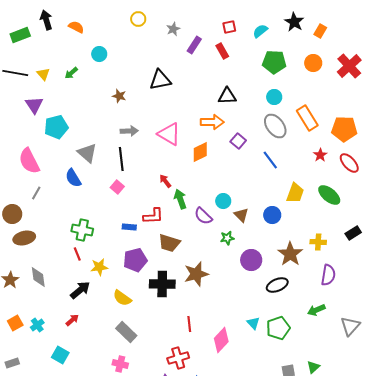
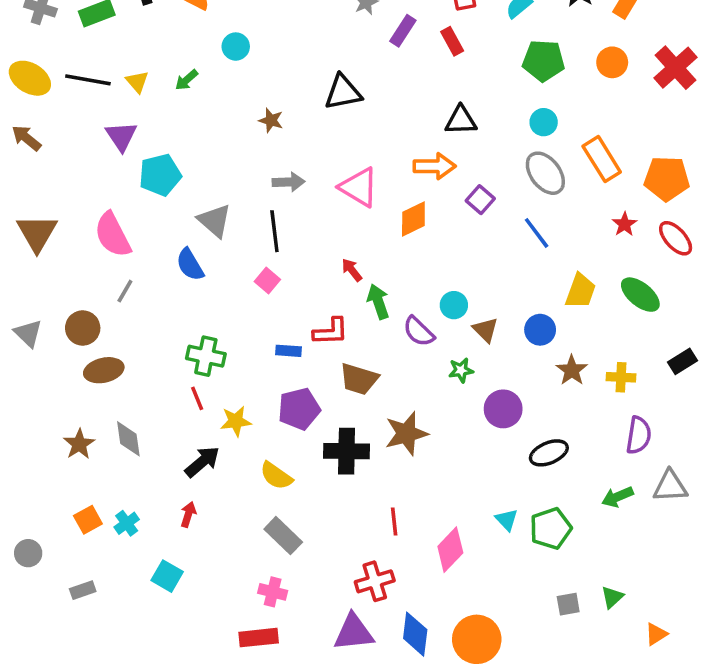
brown star: (290, 254) -> (572, 370), moved, size x0.7
red arrow: (72, 320) -> (188, 514), turned -32
gray triangle: (350, 326) -> (670, 486), moved, turned 45

